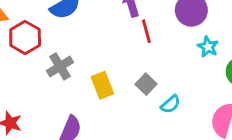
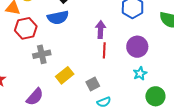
yellow rectangle: (102, 85) -> (65, 75), turned 54

